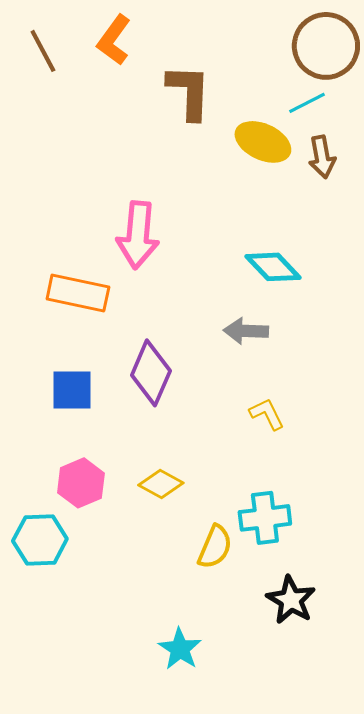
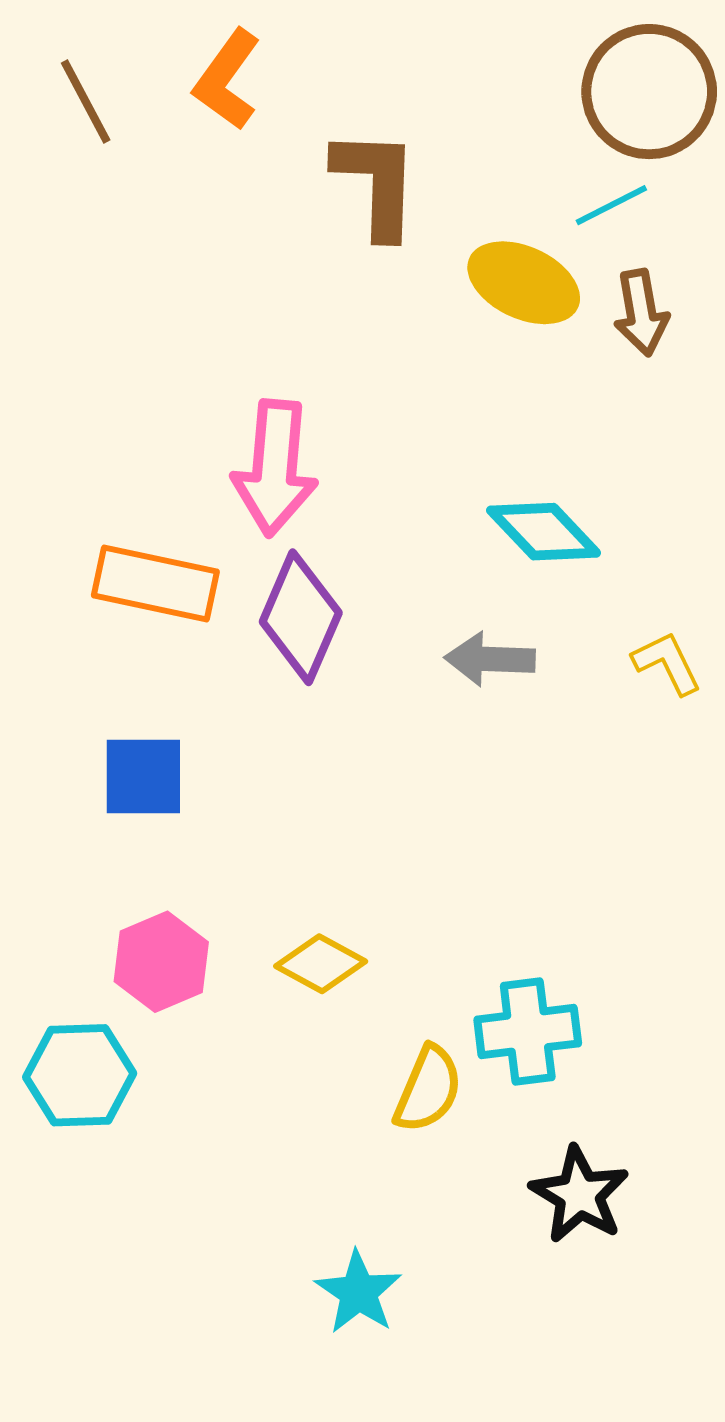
purple diamond: (151, 373) -> (301, 617), moved
yellow L-shape: (267, 414) -> (667, 663), moved

